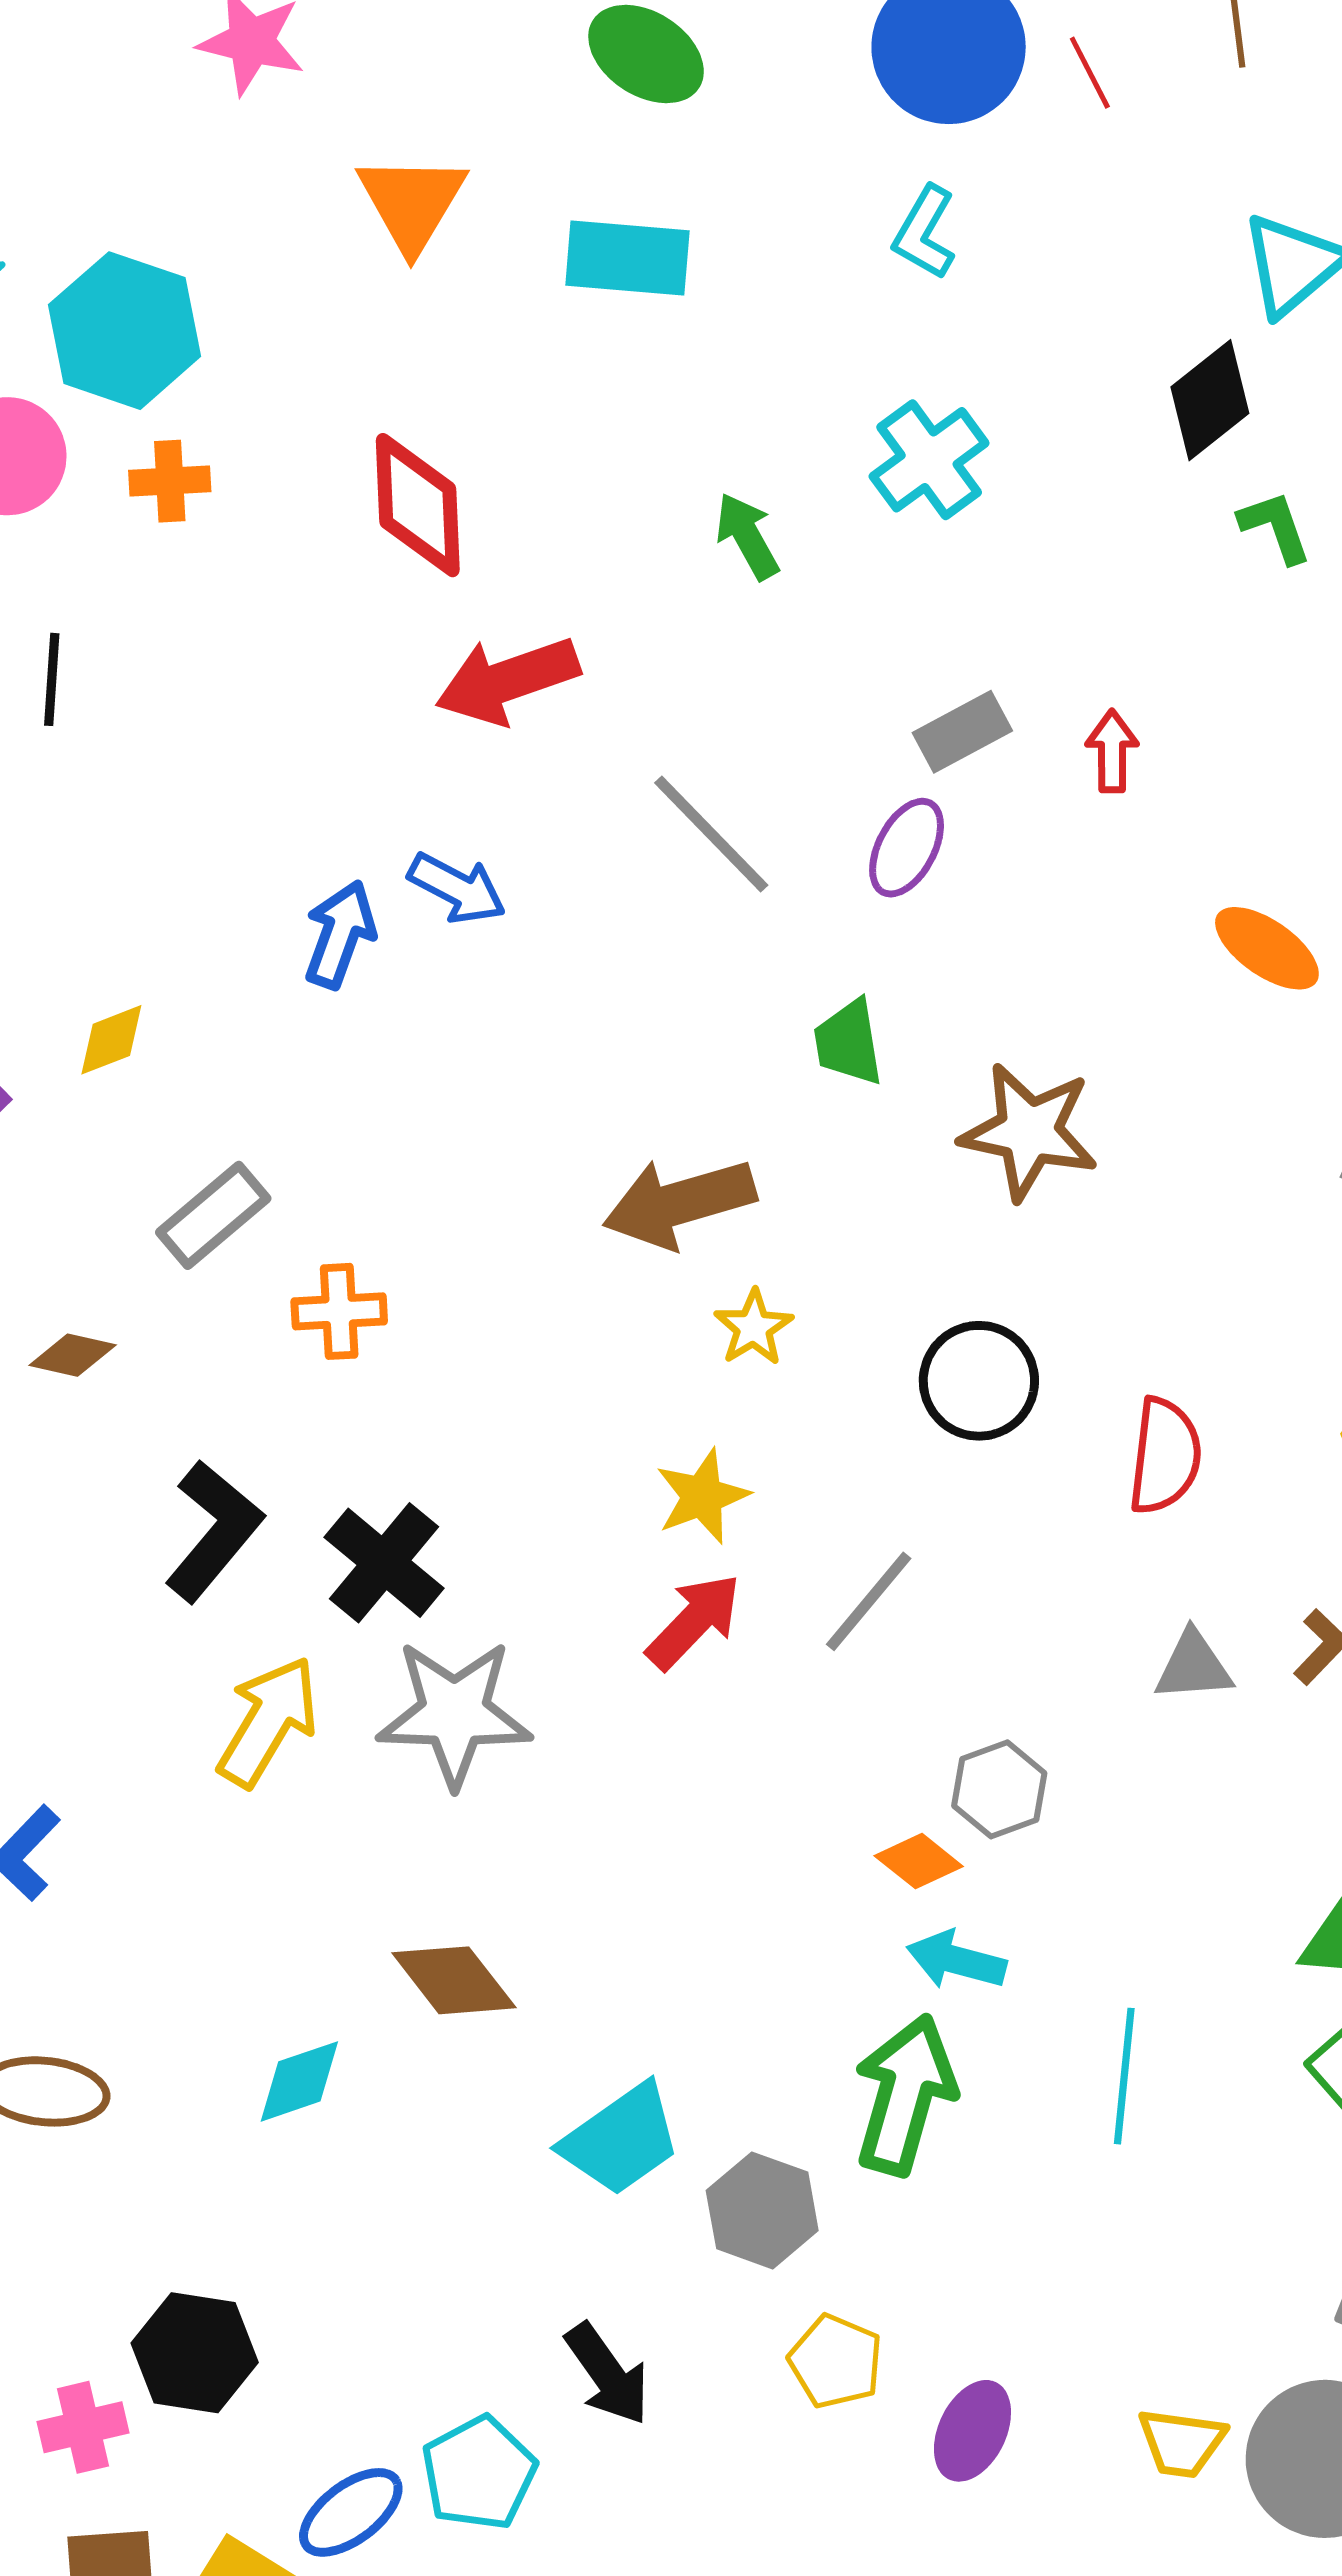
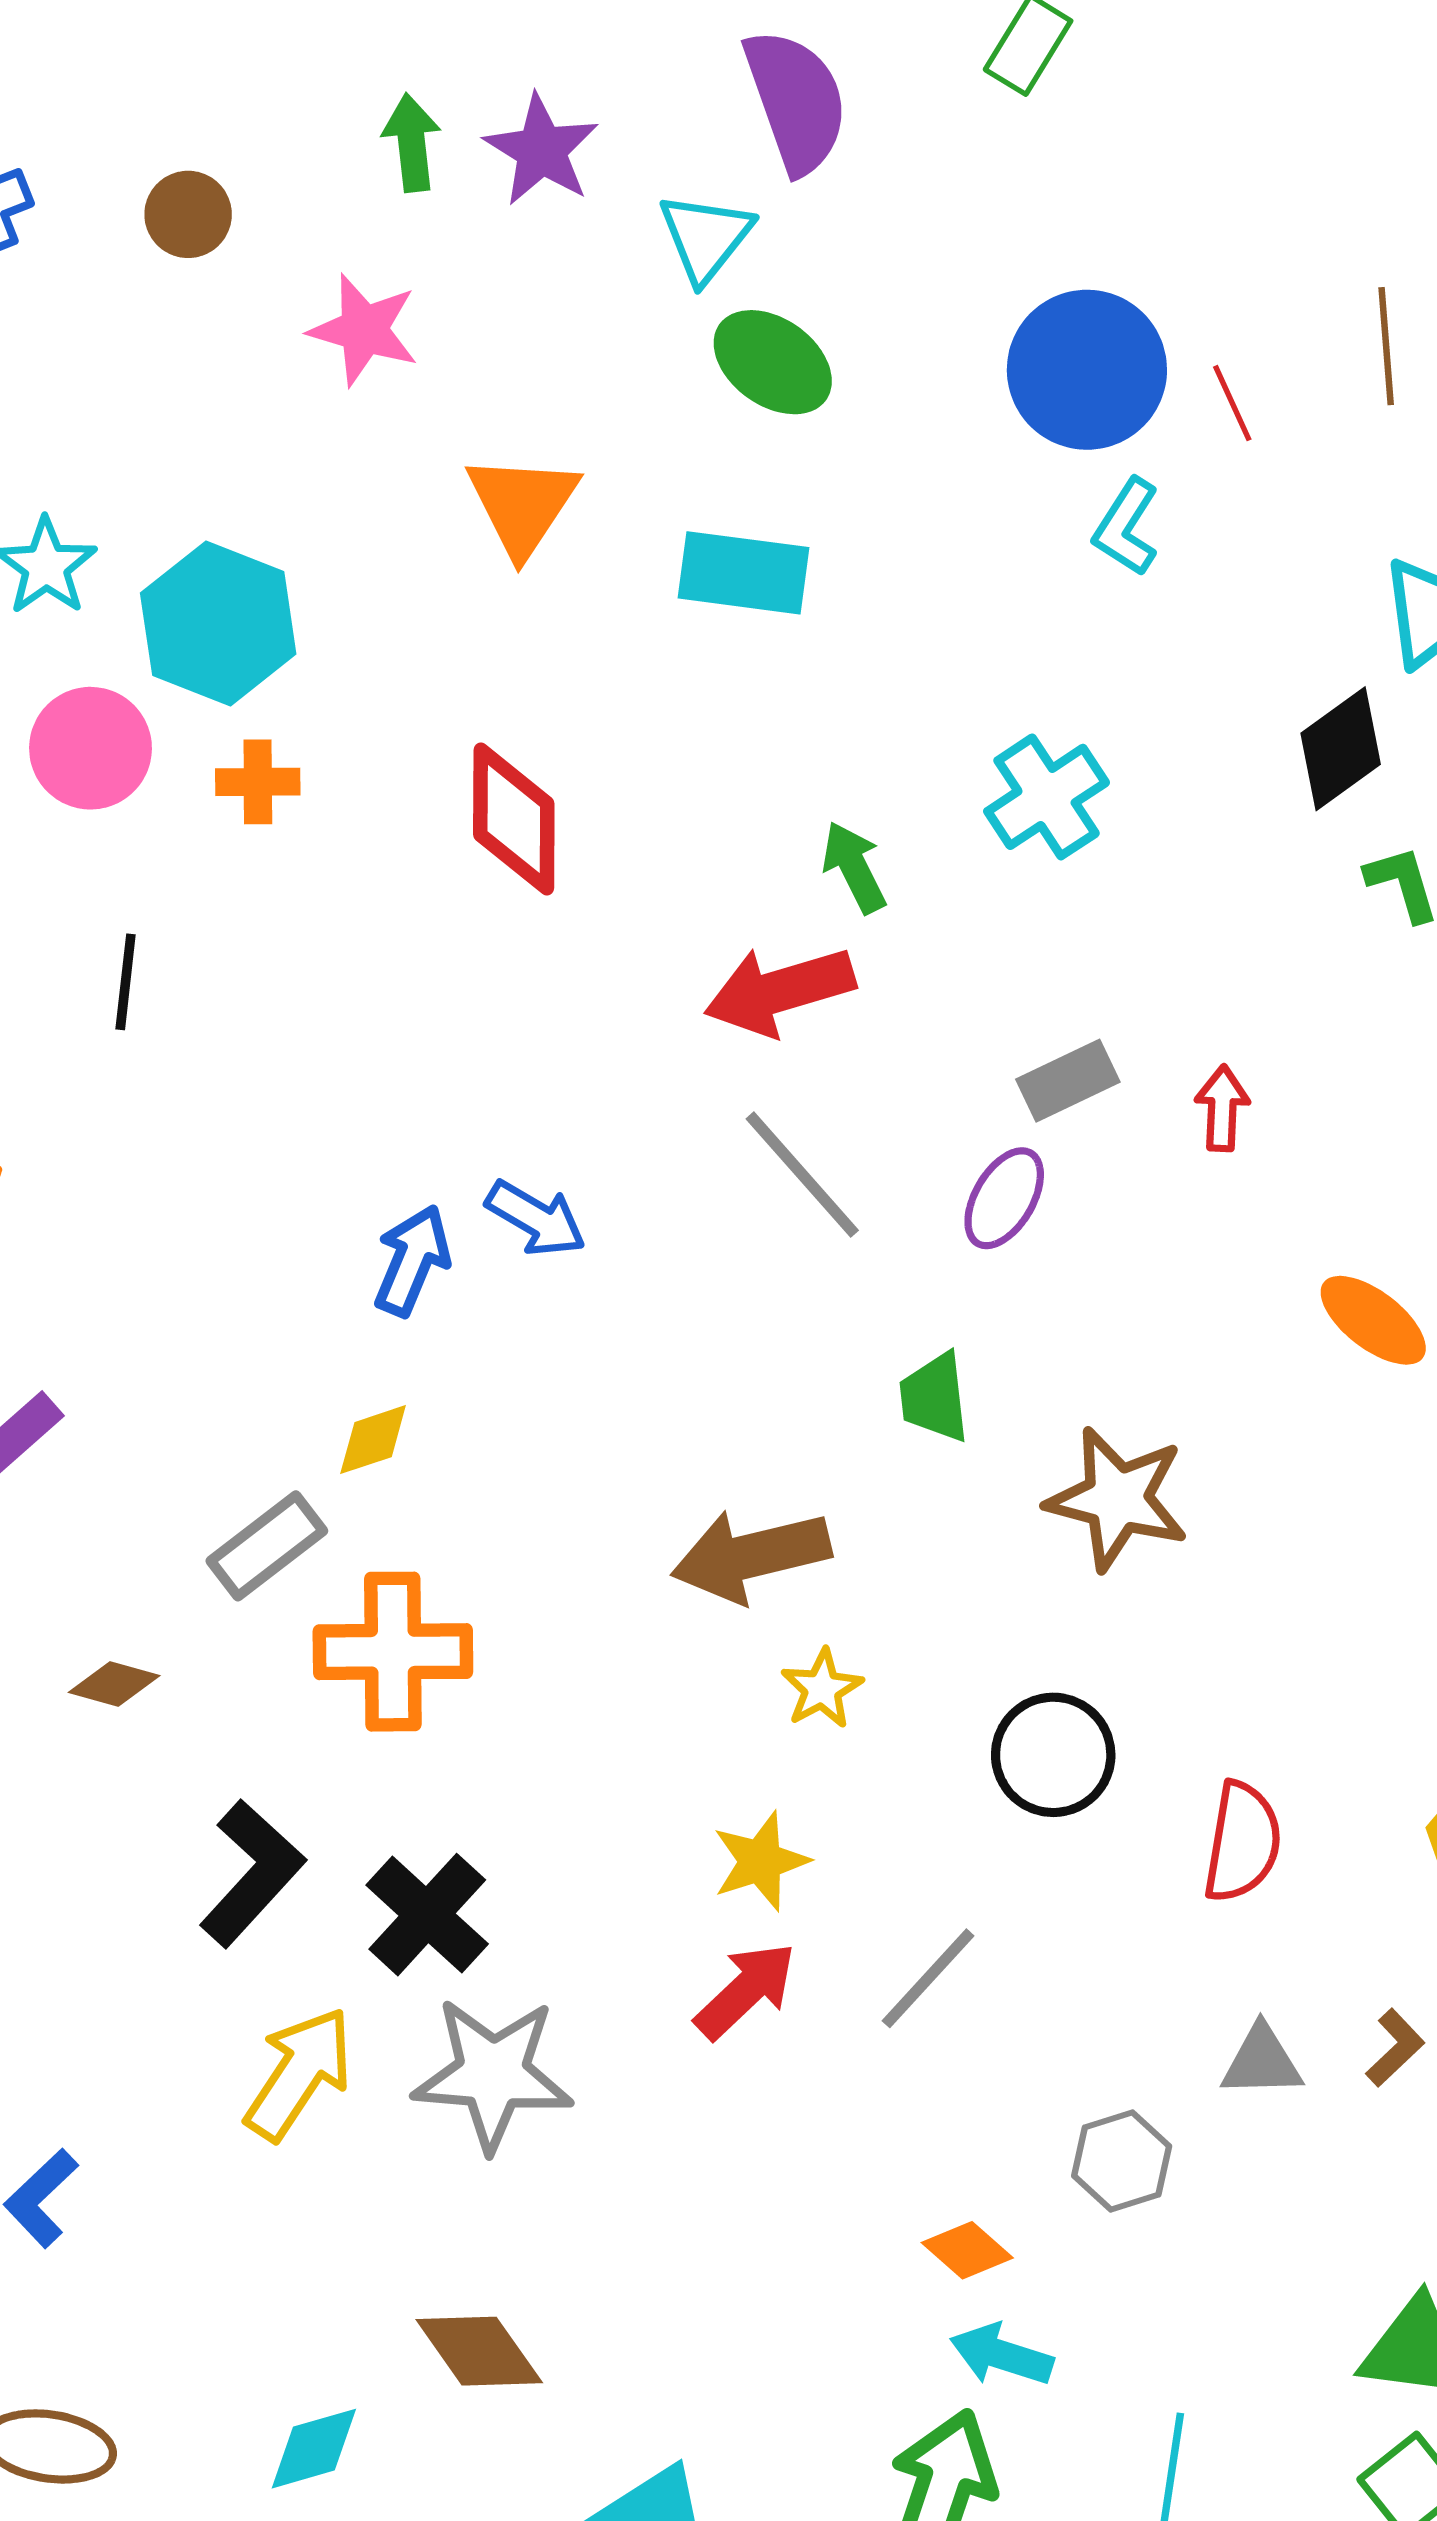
cyan L-shape: (925, 233) -> (1126, 527), moved
red arrow: (507, 680) -> (780, 991), moved
yellow diamond: (111, 1040) -> (373, 1440), moved
orange cross: (339, 1311) -> (393, 1652), size x1.6
gray hexagon: (999, 1789) -> (1122, 2161), moved

